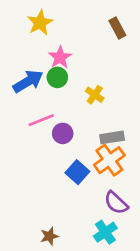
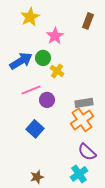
brown rectangle: (117, 28) -> (88, 21), turned 49
pink star: (60, 57) -> (55, 36), moved
yellow cross: (95, 95) -> (57, 71), moved
blue square: (77, 172) -> (35, 129), moved

